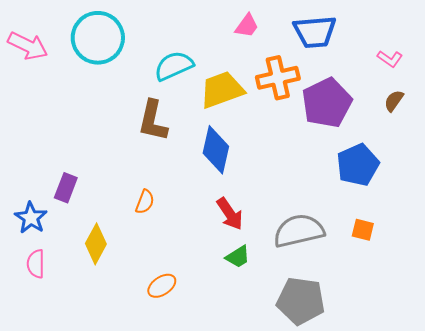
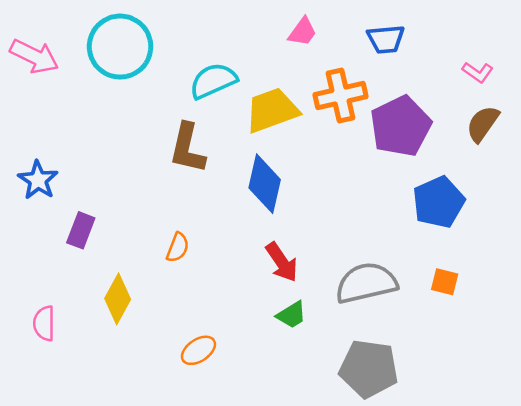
blue trapezoid: (315, 32) -> (386, 39), size x0.7
brown semicircle: (394, 101) -> (483, 124), size x1.4
blue star: (31, 218) -> (38, 180), moved

